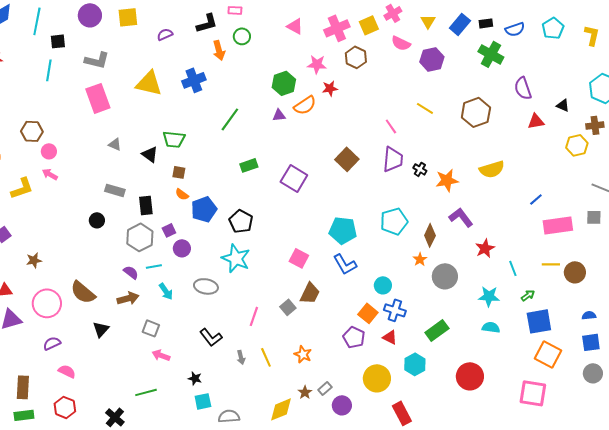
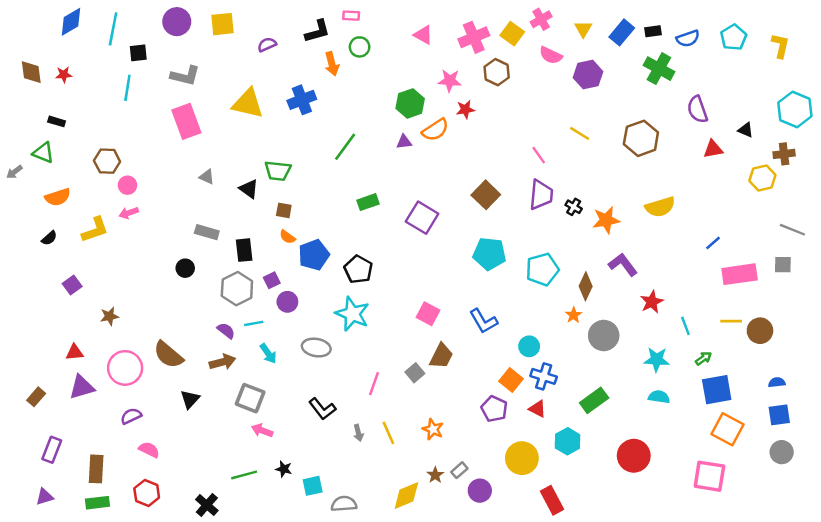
yellow square: (369, 25) -> (512, 34), turned -30
pink arrow: (50, 174) -> (129, 213), turned -49
cyan pentagon: (343, 230) -> (489, 254), moved
gray square: (151, 328) -> (250, 398), size x1.4
black star: (195, 378) -> (284, 469), moved

